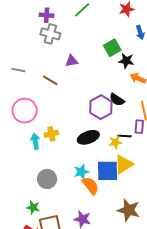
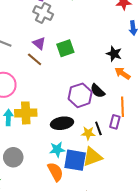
green square: (112, 48) -> (65, 48), moved
purple triangle: (72, 61) -> (39, 43), moved, turned 40
yellow cross: (51, 134) -> (26, 113), size x1.5
black line: (124, 136) -> (98, 128), turned 56
cyan star: (81, 172) -> (57, 149), moved

